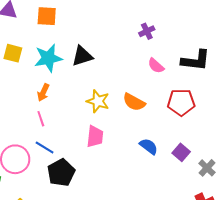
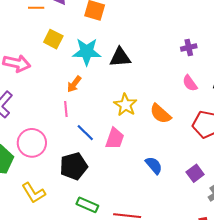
blue semicircle: (149, 146) -> (154, 165), moved
blue line: (45, 147) -> (85, 133), moved

